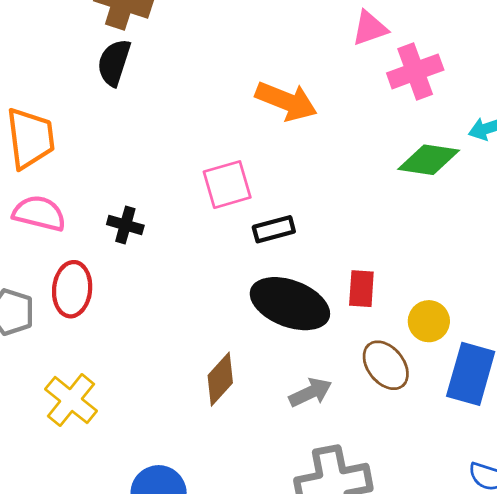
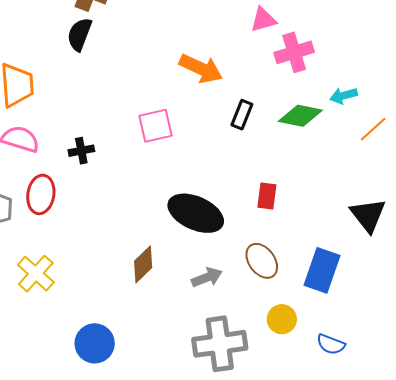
black cross: (125, 225) -> (81, 151), turned -30
black rectangle: (274, 229) -> (242, 115), moved, turned -56
red rectangle: (361, 289) -> (267, 196), moved
yellow circle: (429, 321) -> (282, 319), moved

